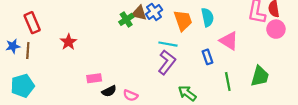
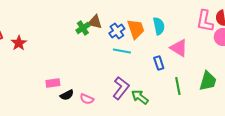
blue cross: (154, 12) -> (117, 31), moved
red star: (68, 42) -> (19, 43), moved
purple L-shape: (167, 62) -> (121, 88), moved

